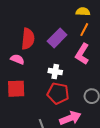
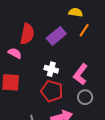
yellow semicircle: (83, 12) -> (76, 12), moved
pink L-shape: (82, 54) -> (80, 74), moved

